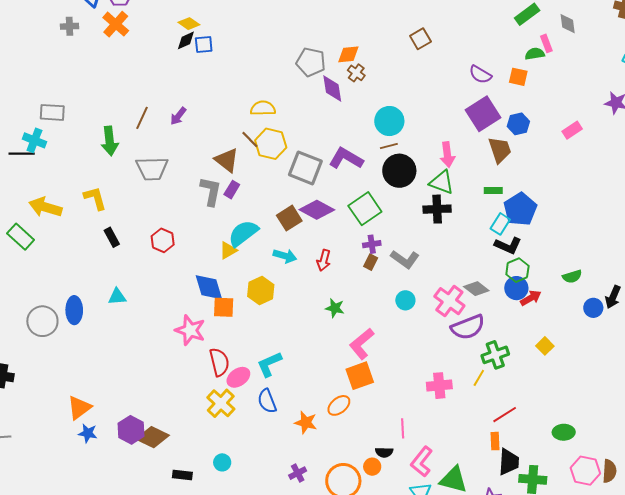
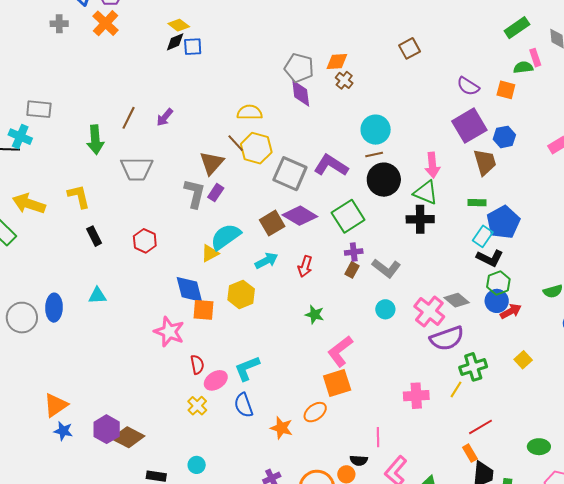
purple diamond: (332, 88) -> (301, 93), moved
brown triangle: (227, 160) -> (212, 163), turned 32
cyan arrow: (285, 256) -> (266, 261), turned -45
red semicircle: (219, 362) -> (197, 365), size x0.7
yellow cross: (221, 403) -> (197, 406), size x0.7
orange rectangle: (495, 441) -> (470, 453), turned -30

